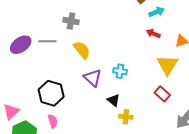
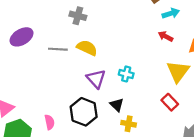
gray line: (47, 41) -> (58, 49), moved
yellow semicircle: (82, 50) -> (87, 48), turned -30
black hexagon: (51, 93) -> (84, 112), moved

